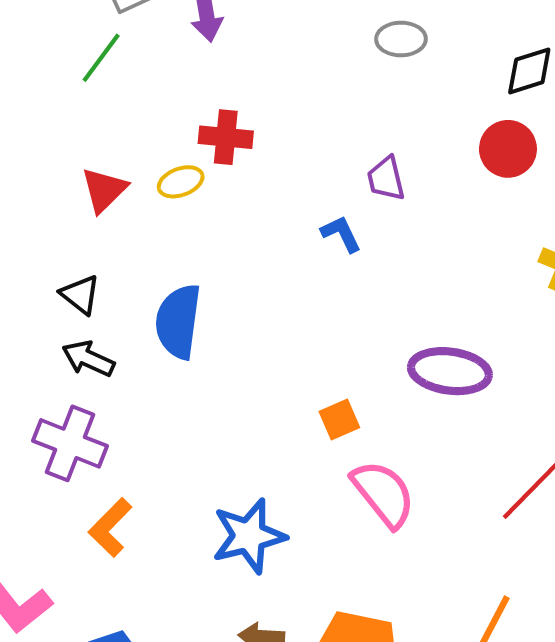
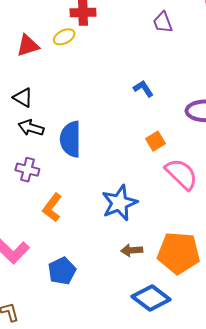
red triangle: (104, 190) -> (28, 46), turned 35
blue L-shape: (341, 234) -> (143, 89), moved
blue semicircle: (178, 321) -> (71, 139), moved
purple cross: (70, 443) -> (27, 170), size x0.7

